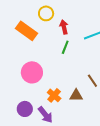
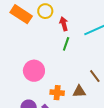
orange rectangle: (26, 31) -> (21, 14), moved
orange cross: (54, 95) -> (57, 93), turned -32

